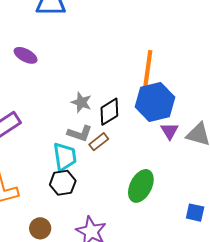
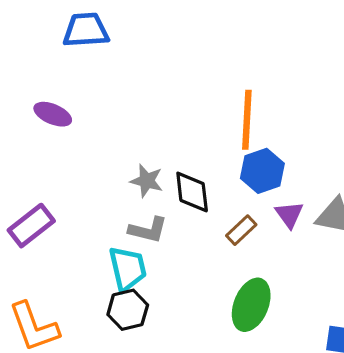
blue hexagon: (155, 102) -> (262, 171), size x0.7
black diamond: (109, 112) -> (192, 192), turned -60
brown rectangle: (99, 142) -> (241, 230), moved

